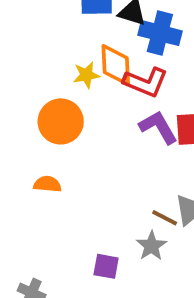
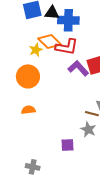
orange diamond: (116, 65) -> (50, 42), turned -30

